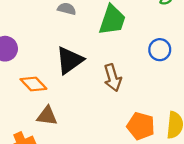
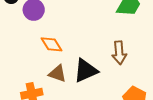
black triangle: (70, 60) -> (86, 71), moved

